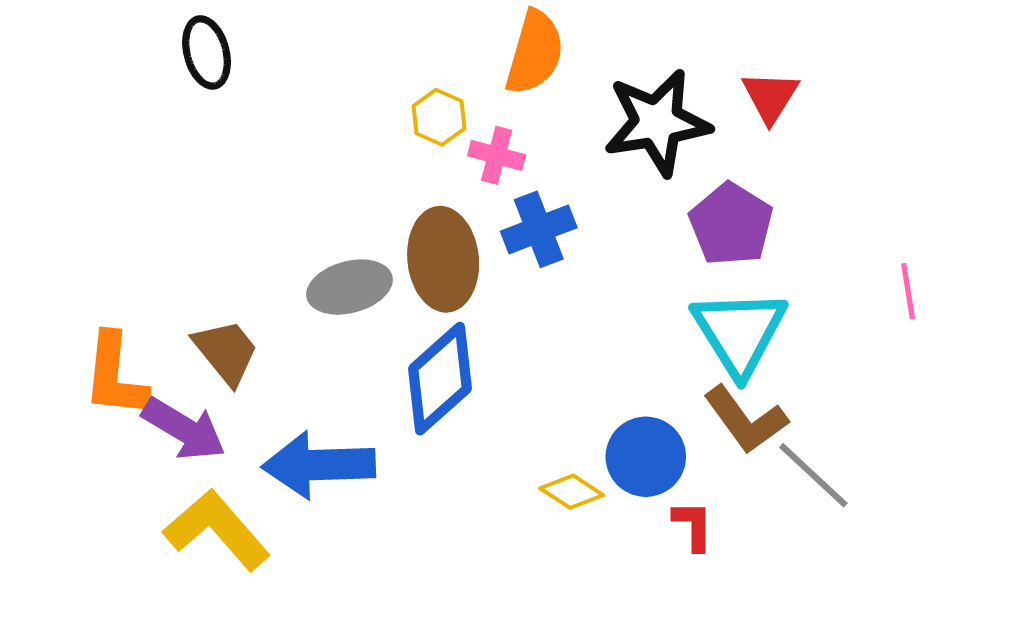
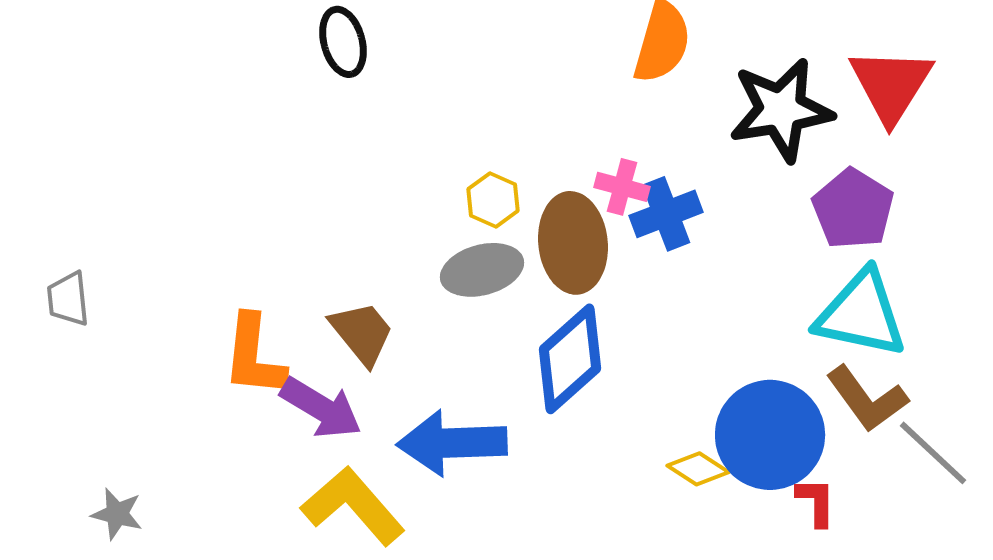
red triangle: (770, 97) -> (891, 85), size x1.5
yellow hexagon: (439, 117) -> (493, 200), moved
pink cross: (497, 155) -> (622, 187), moved
cyan triangle: (739, 332) -> (861, 314), turned -46
blue circle: (646, 457) -> (770, 435), size x1.4

